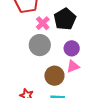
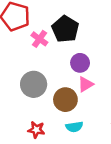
gray circle: (40, 45) -> (34, 84), moved

